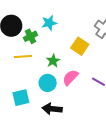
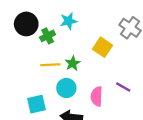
yellow line: (23, 56) -> (50, 65), moved
pink semicircle: (70, 77) -> (97, 96), moved, turned -42

